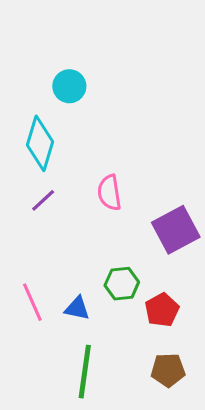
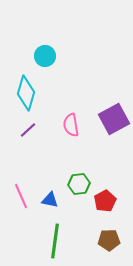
purple square: (176, 230) -> (114, 119), moved

